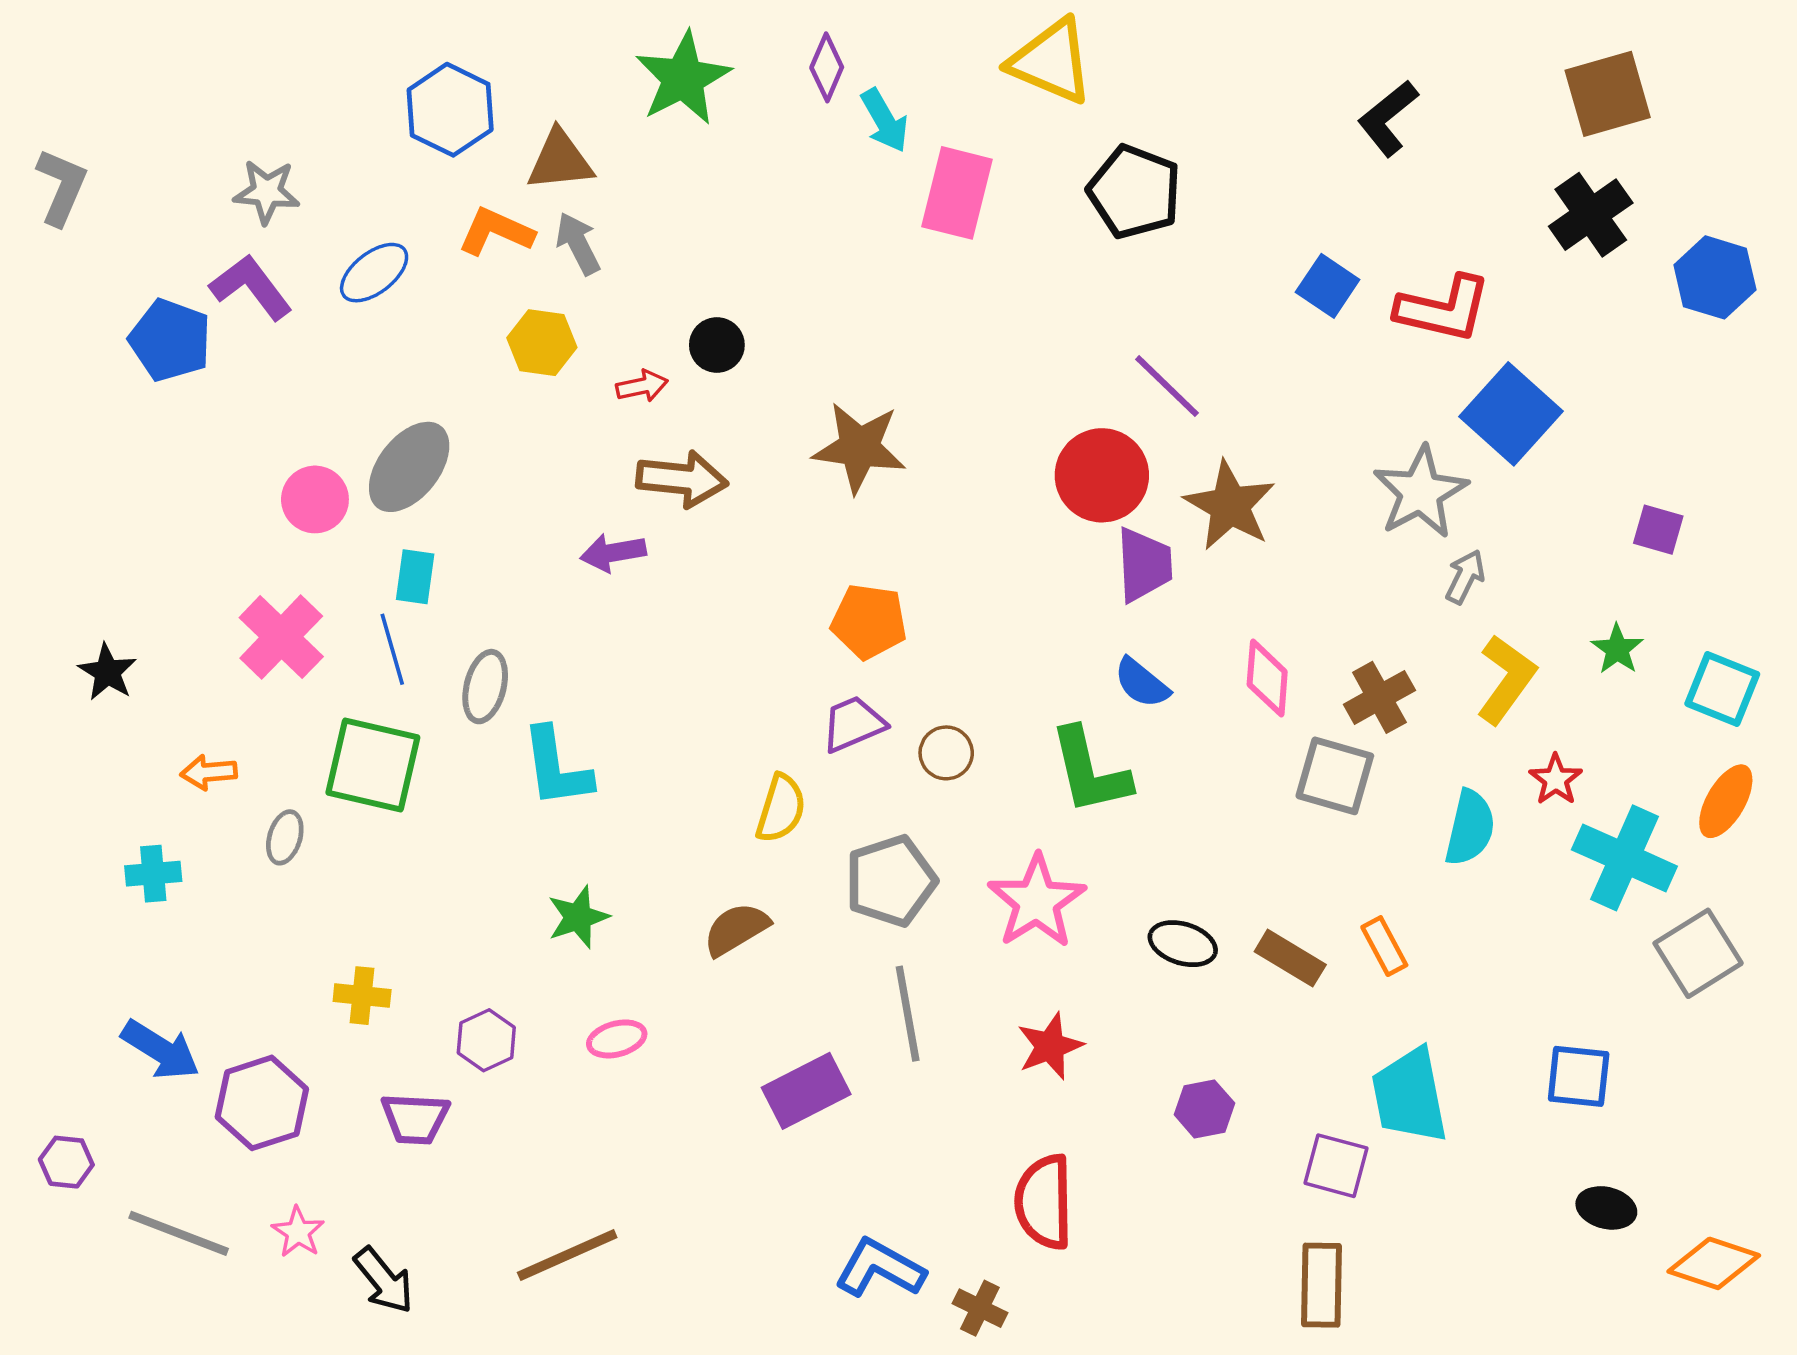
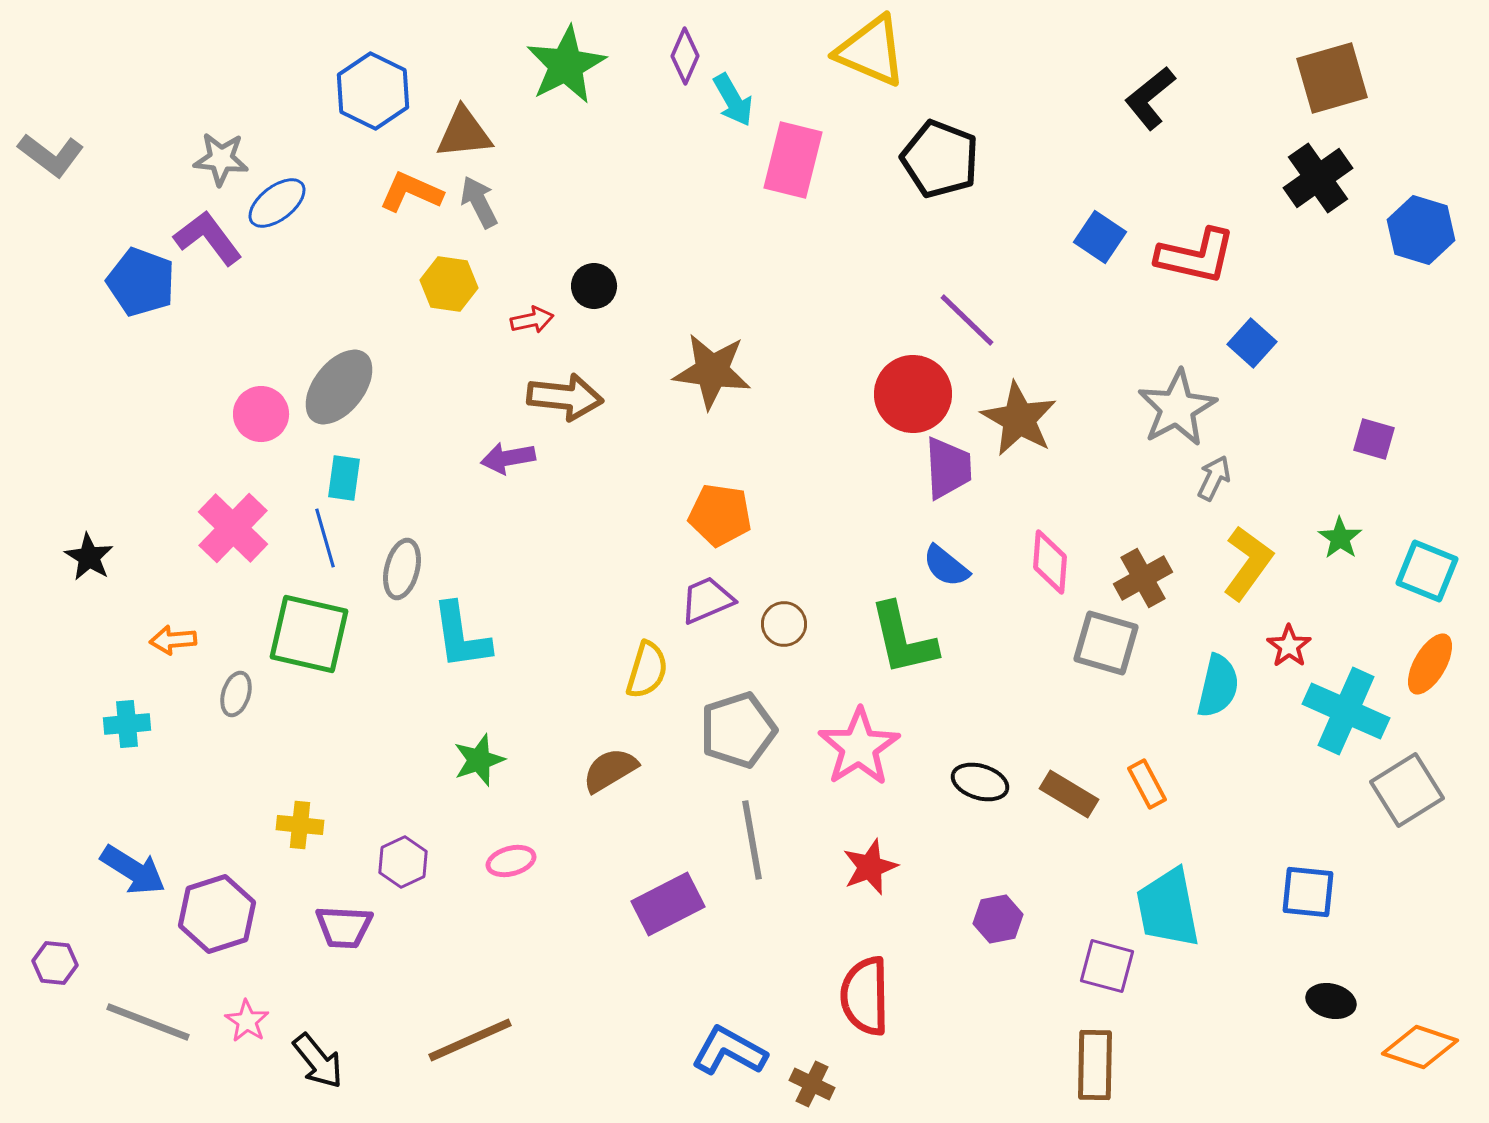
gray L-shape: (62, 187) -> (51, 155), turned 104
blue ellipse: (374, 273) -> (277, 203), moved
blue square: (1511, 414) -> (1252, 343), size x0.6

